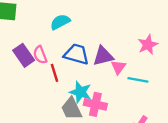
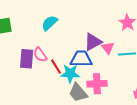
blue trapezoid: (76, 54) -> (81, 59), moved
purple rectangle: (24, 55) -> (27, 59), turned 54
cyan star: (80, 92) -> (70, 74), moved

